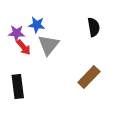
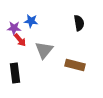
gray triangle: (49, 45) -> (44, 50), moved
brown rectangle: (89, 77) -> (75, 65), turned 60

